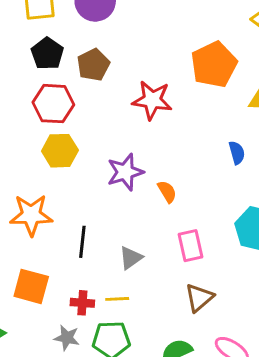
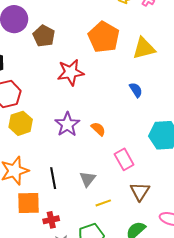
brown pentagon: (93, 65) -> (44, 36), moved
orange square: (31, 286) -> (28, 203), moved
yellow line: (117, 299) -> (103, 203), moved
red cross: (82, 303) -> (51, 220), moved

